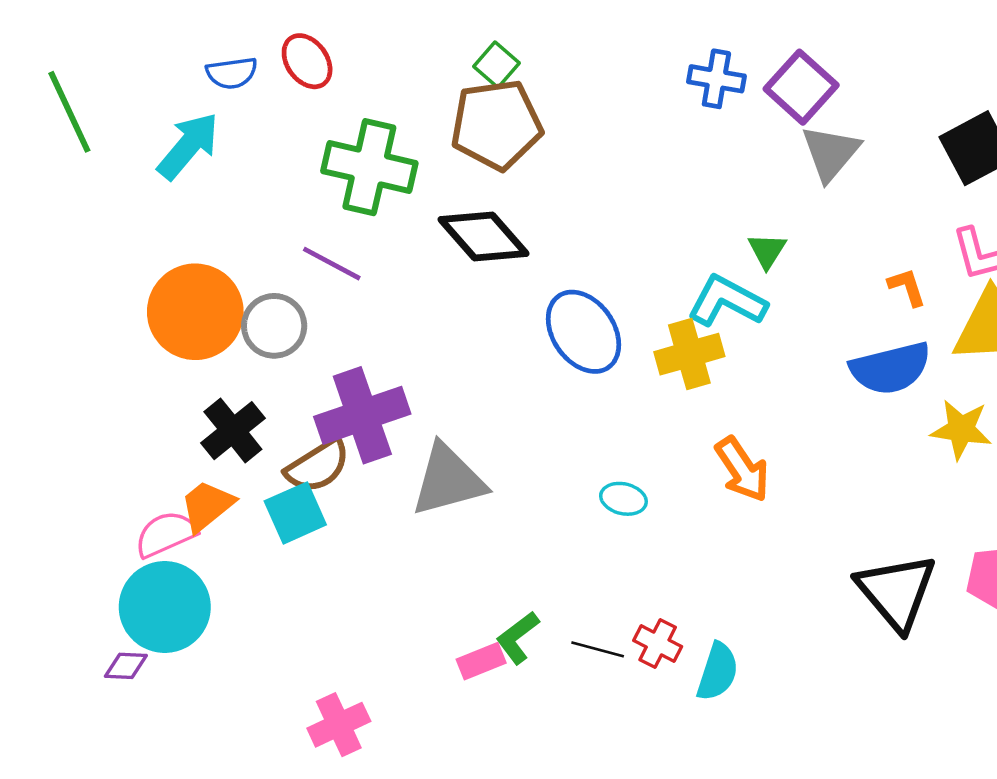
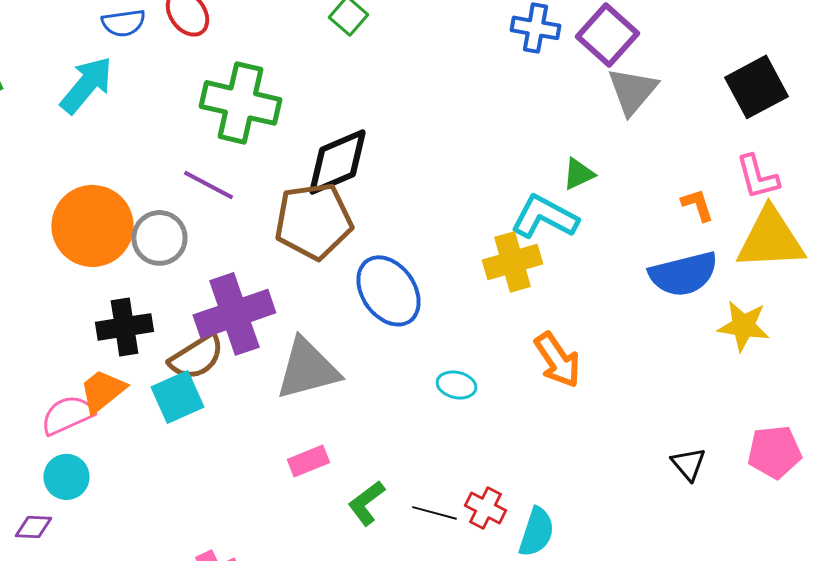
brown pentagon: (496, 125) -> (313, 221), moved
black diamond: (484, 236) -> (337, 162), turned -72
green triangle: (767, 251) -> (578, 174), turned 33
blue ellipse: (583, 332) -> (388, 291), moved
black cross: (233, 431) -> (124, 327), turned 30
black triangle: (896, 592) -> (688, 464), size x0.5
cyan circle: (165, 607) -> (66, 477), size x0.6
pink rectangle: (481, 661) -> (308, 461), moved

